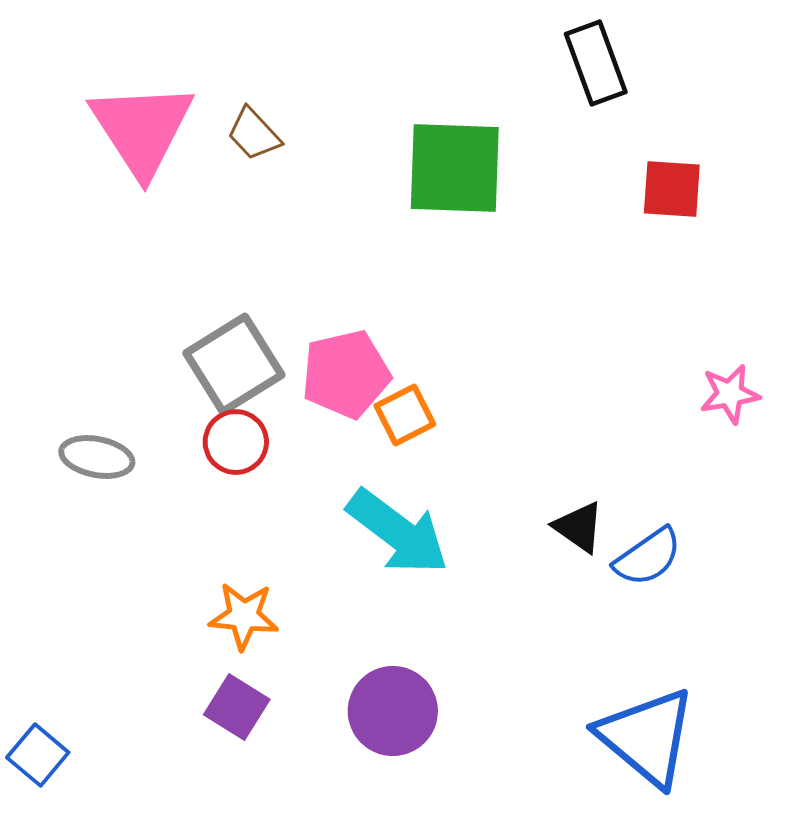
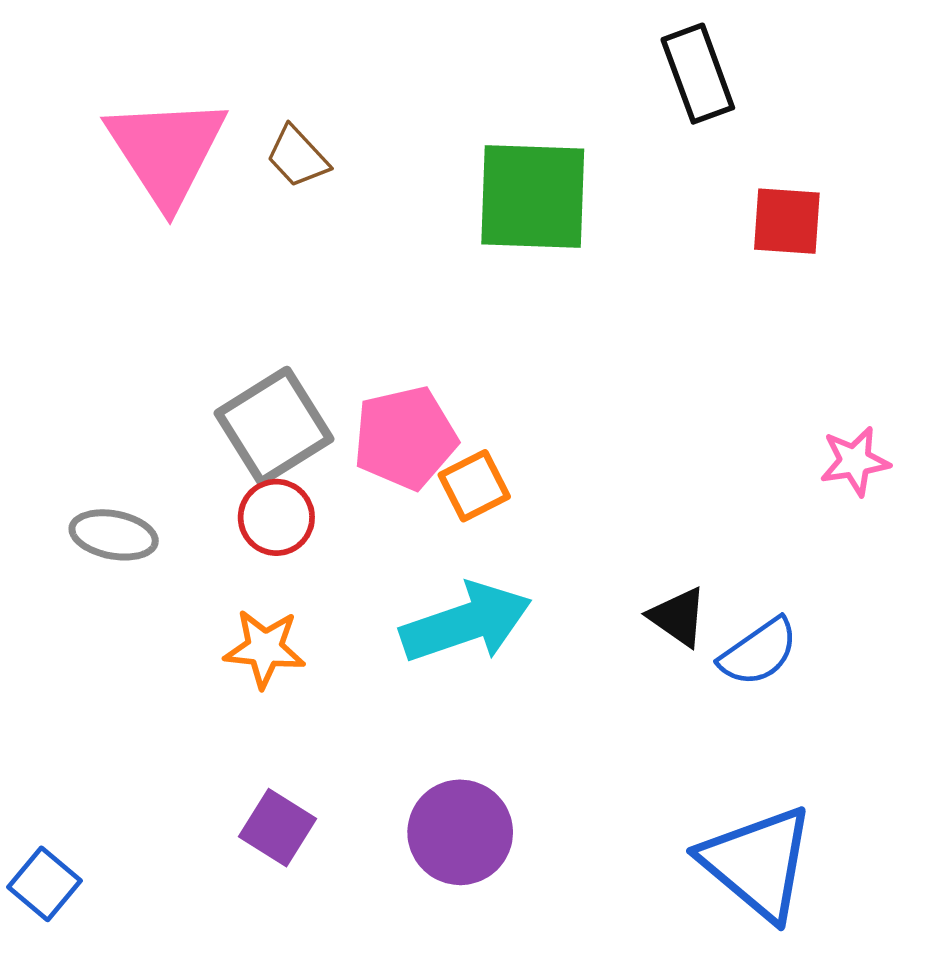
cyan arrow: (398, 532) -> (466, 623), turned -56
orange star: (244, 616) -> (265, 649), moved

